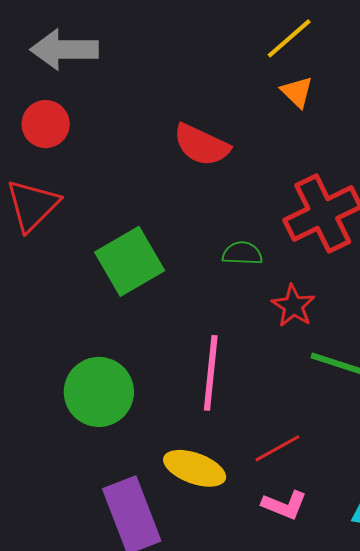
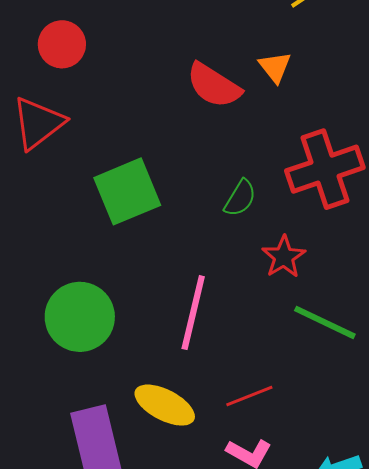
orange triangle: (297, 92) -> (275, 67), moved
green semicircle: (242, 253) -> (240, 198), turned 111

